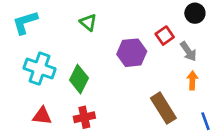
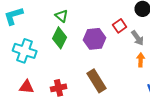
green diamond: (79, 79) -> (60, 38), moved
brown rectangle: (163, 108) -> (97, 81), moved

